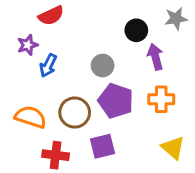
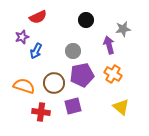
gray star: (176, 19) -> (123, 29), moved
black circle: (136, 30) -> (86, 20), moved
orange cross: (161, 99) -> (113, 74), turned 30
purple pentagon: (116, 101) -> (82, 75), turned -30

